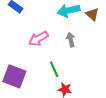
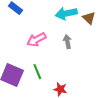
green line: (54, 69) -> (37, 72), moved

